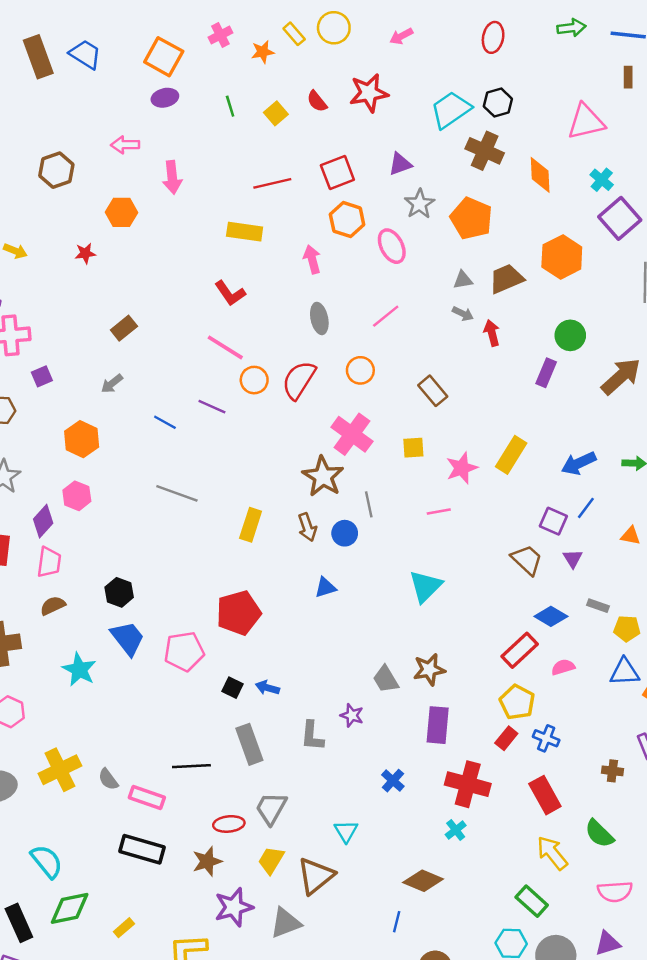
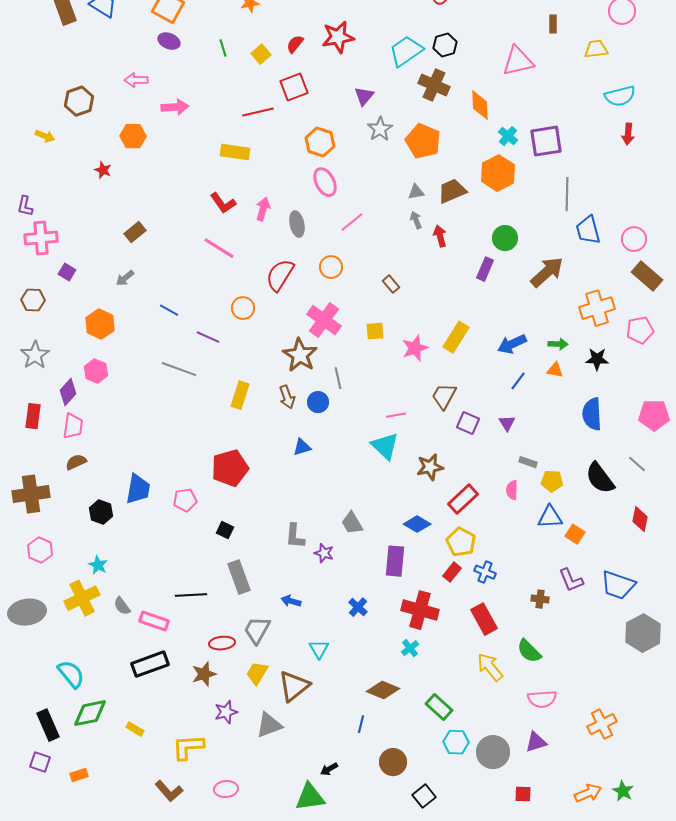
purple ellipse: (165, 98) -> (169, 41), turned 35
red semicircle: (317, 101) -> (295, 44), turned 78
purple triangle: (400, 164) -> (364, 96), turned -30
red square: (337, 173) -> (294, 87), moved
pink arrow: (172, 177) -> (175, 107), turned -88
cyan cross: (602, 180) -> (508, 136), moved
purple square: (620, 218) -> (546, 141), turned 32
pink ellipse: (392, 246) -> (325, 182), moved
yellow arrow: (15, 251) -> (45, 136), moved
red star: (85, 253) -> (103, 170), turned 30
pink arrow: (312, 259) -> (263, 209), moved, turned 30
gray arrow: (463, 314) -> (416, 220), turned -138
purple square: (42, 376) -> (67, 272), turned -36
orange circle: (254, 380) -> (243, 308), moved
brown rectangle: (433, 391) -> (391, 284), size x0.7
purple line: (212, 407) -> (208, 337), moved
pink line: (439, 512) -> (396, 415), moved
purple square: (553, 521) -> (468, 423), moved
orange triangle: (631, 536) -> (555, 370), moved
brown trapezoid: (527, 560) -> (444, 396), moved, turned -104
cyan triangle: (426, 586) -> (385, 446), turned -32
black hexagon: (119, 592) -> (101, 512), moved
blue diamond: (551, 616) -> (417, 524), moved
blue trapezoid: (128, 638) -> (138, 489), turned 48
pink pentagon: (184, 651) -> (185, 500), size x0.7
pink semicircle: (563, 667) -> (512, 490), moved, turned -72
cyan star: (79, 670) -> (98, 565), moved, size x0.7
brown star: (429, 670) -> (430, 467), moved
blue arrow: (267, 688) -> (291, 601), moved
gray L-shape: (312, 736) -> (295, 536), moved
black rectangle: (142, 849) -> (150, 664), turned -36
green rectangle: (532, 901) -> (439, 707), moved
purple star: (234, 907) -> (226, 712), size x0.7
yellow rectangle: (124, 928) -> (135, 729), turned 72

